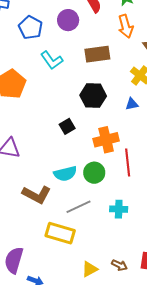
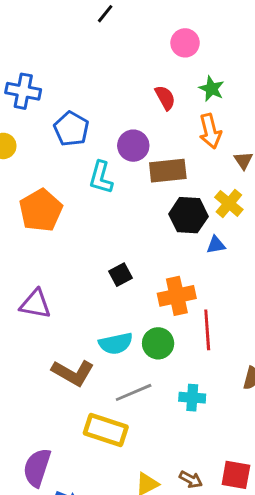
purple circle: (68, 20) -> (133, 146), moved
cyan L-shape: (52, 60) -> (101, 177), turned 50
black hexagon: (93, 96) -> (188, 215), moved

